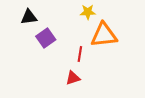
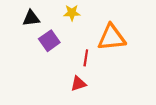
yellow star: (88, 12) -> (72, 13), moved

